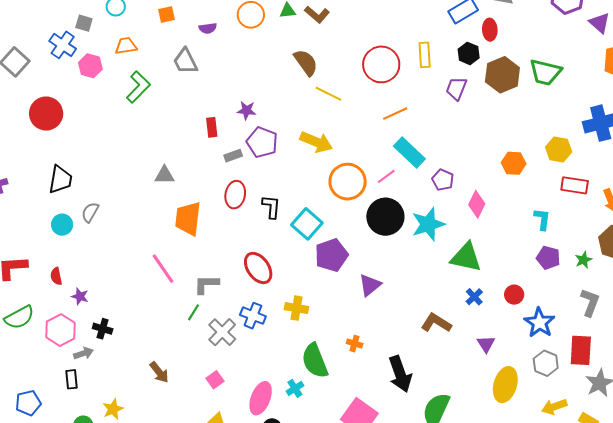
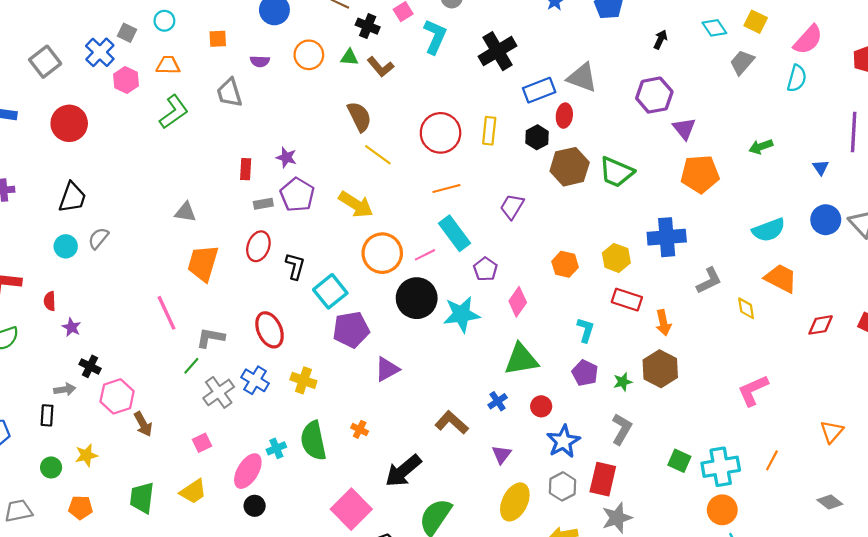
purple trapezoid: (456, 89) -> (512, 207), moved
green triangle: (466, 257) -> (521, 359), moved, turned -32
pink hexagon: (61, 330) -> (117, 396), moved
black arrow: (400, 374) -> (403, 471), turned 60
cyan cross: (295, 388) -> (276, 448), moved

